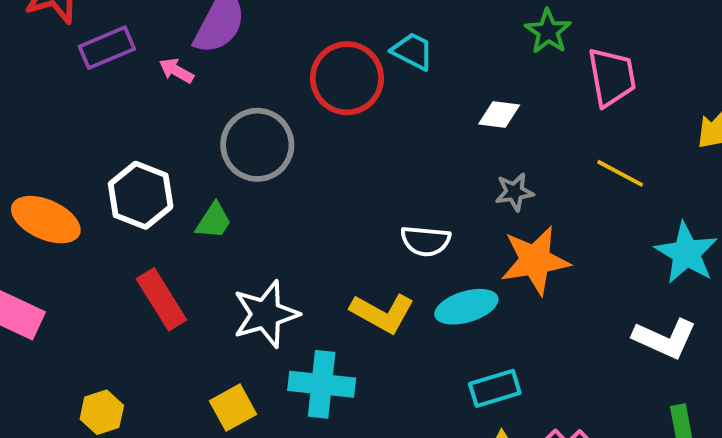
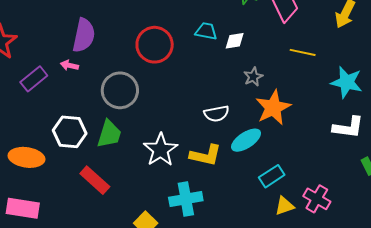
purple rectangle: (107, 48) -> (34, 79), moved
cyan trapezoid: (413, 51) -> (206, 31), moved
green trapezoid: (214, 221) -> (109, 134), size x1.4
white star: (266, 314) -> (161, 150), moved

